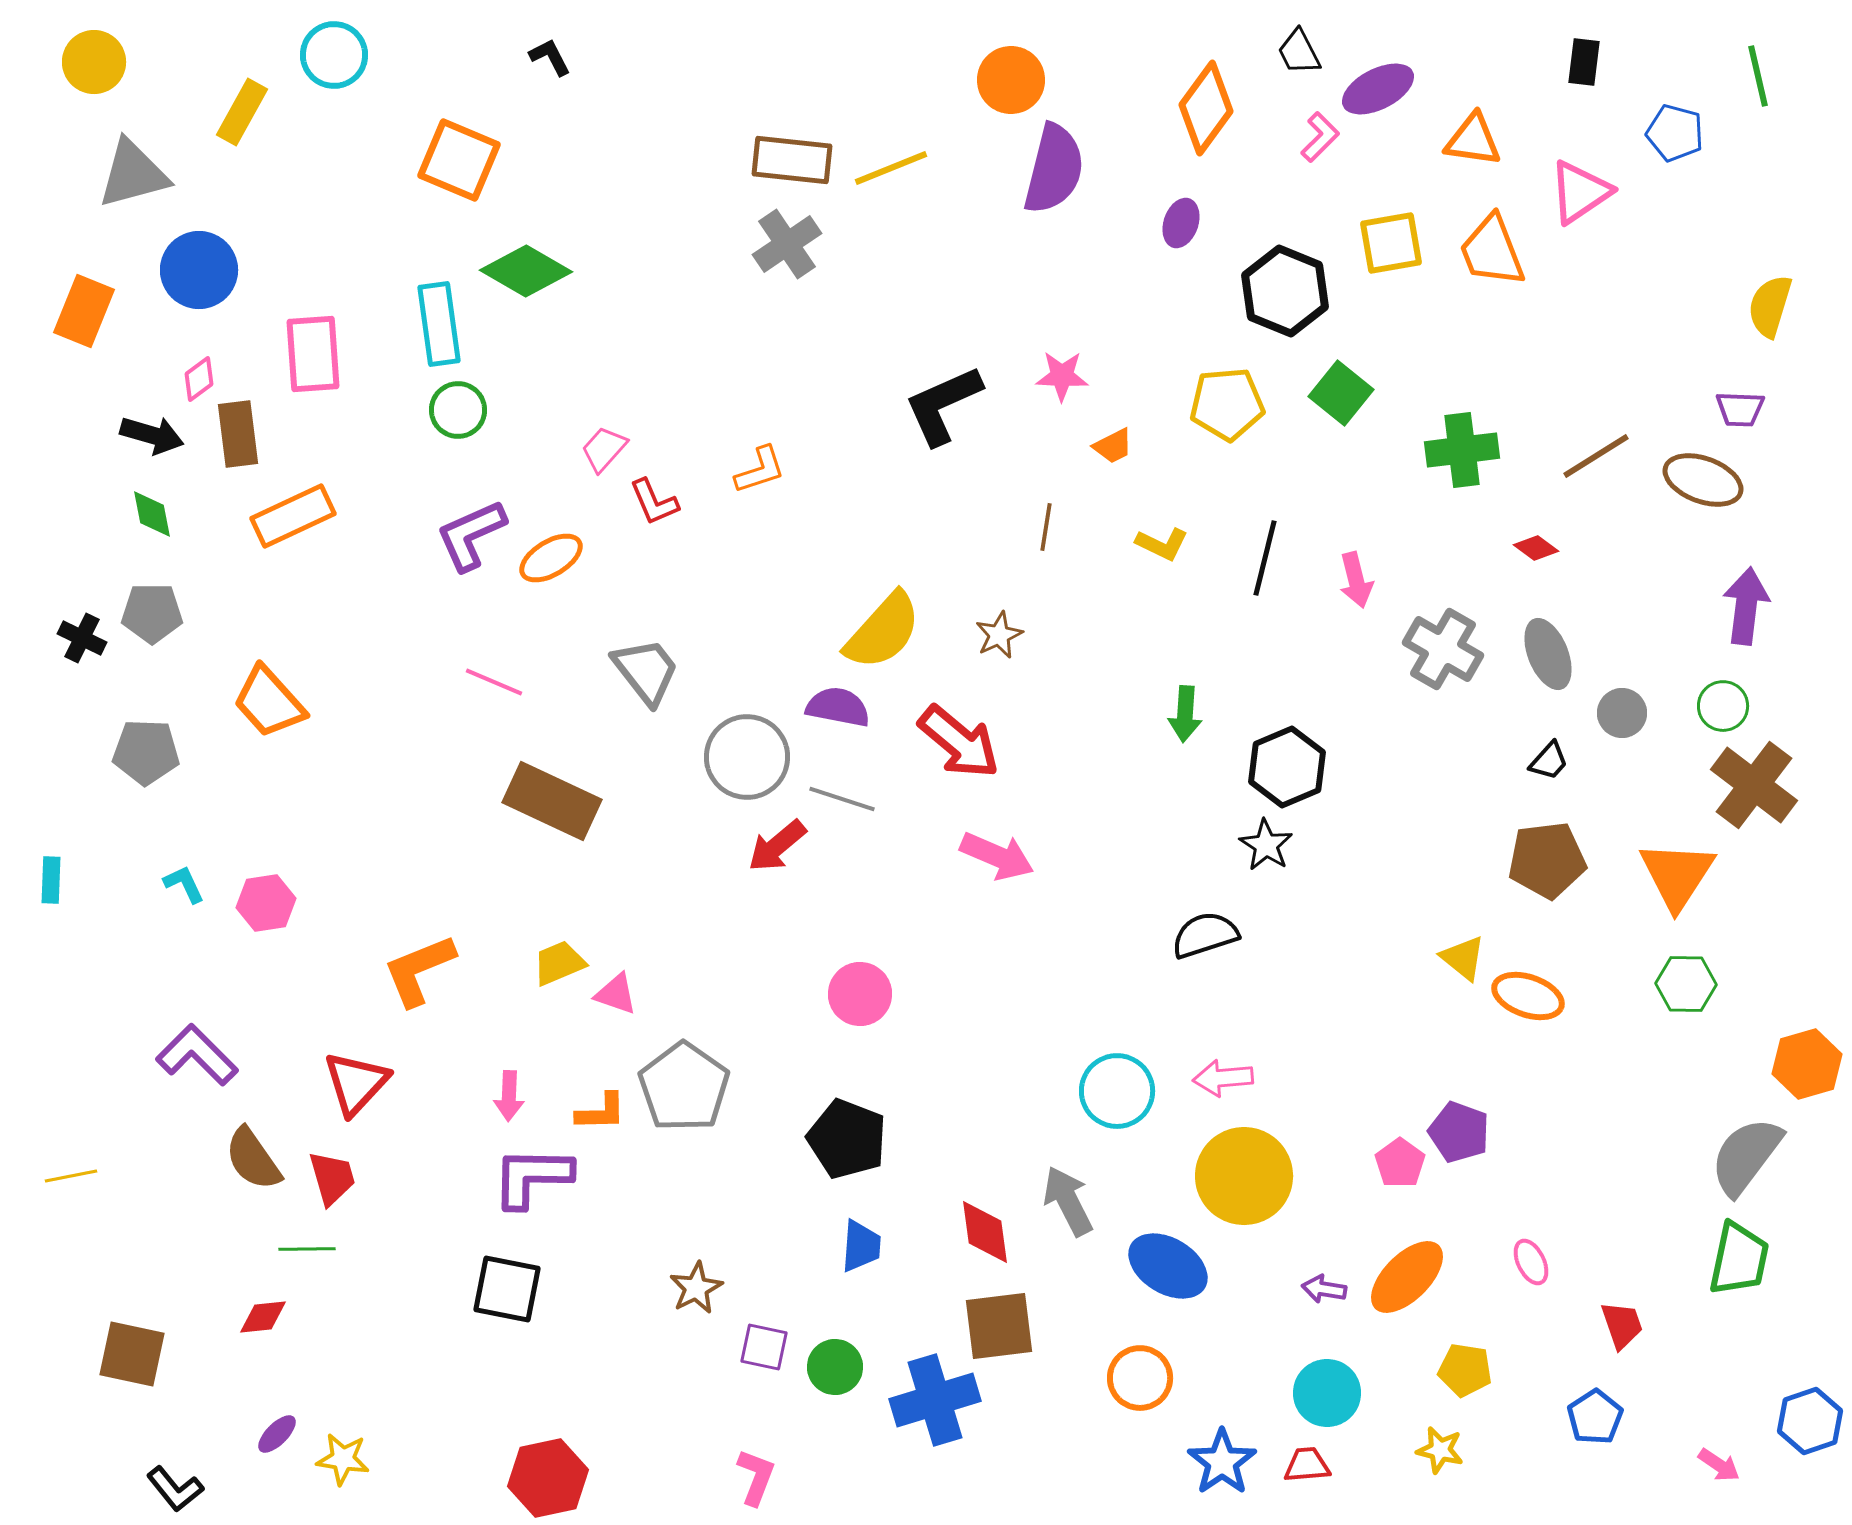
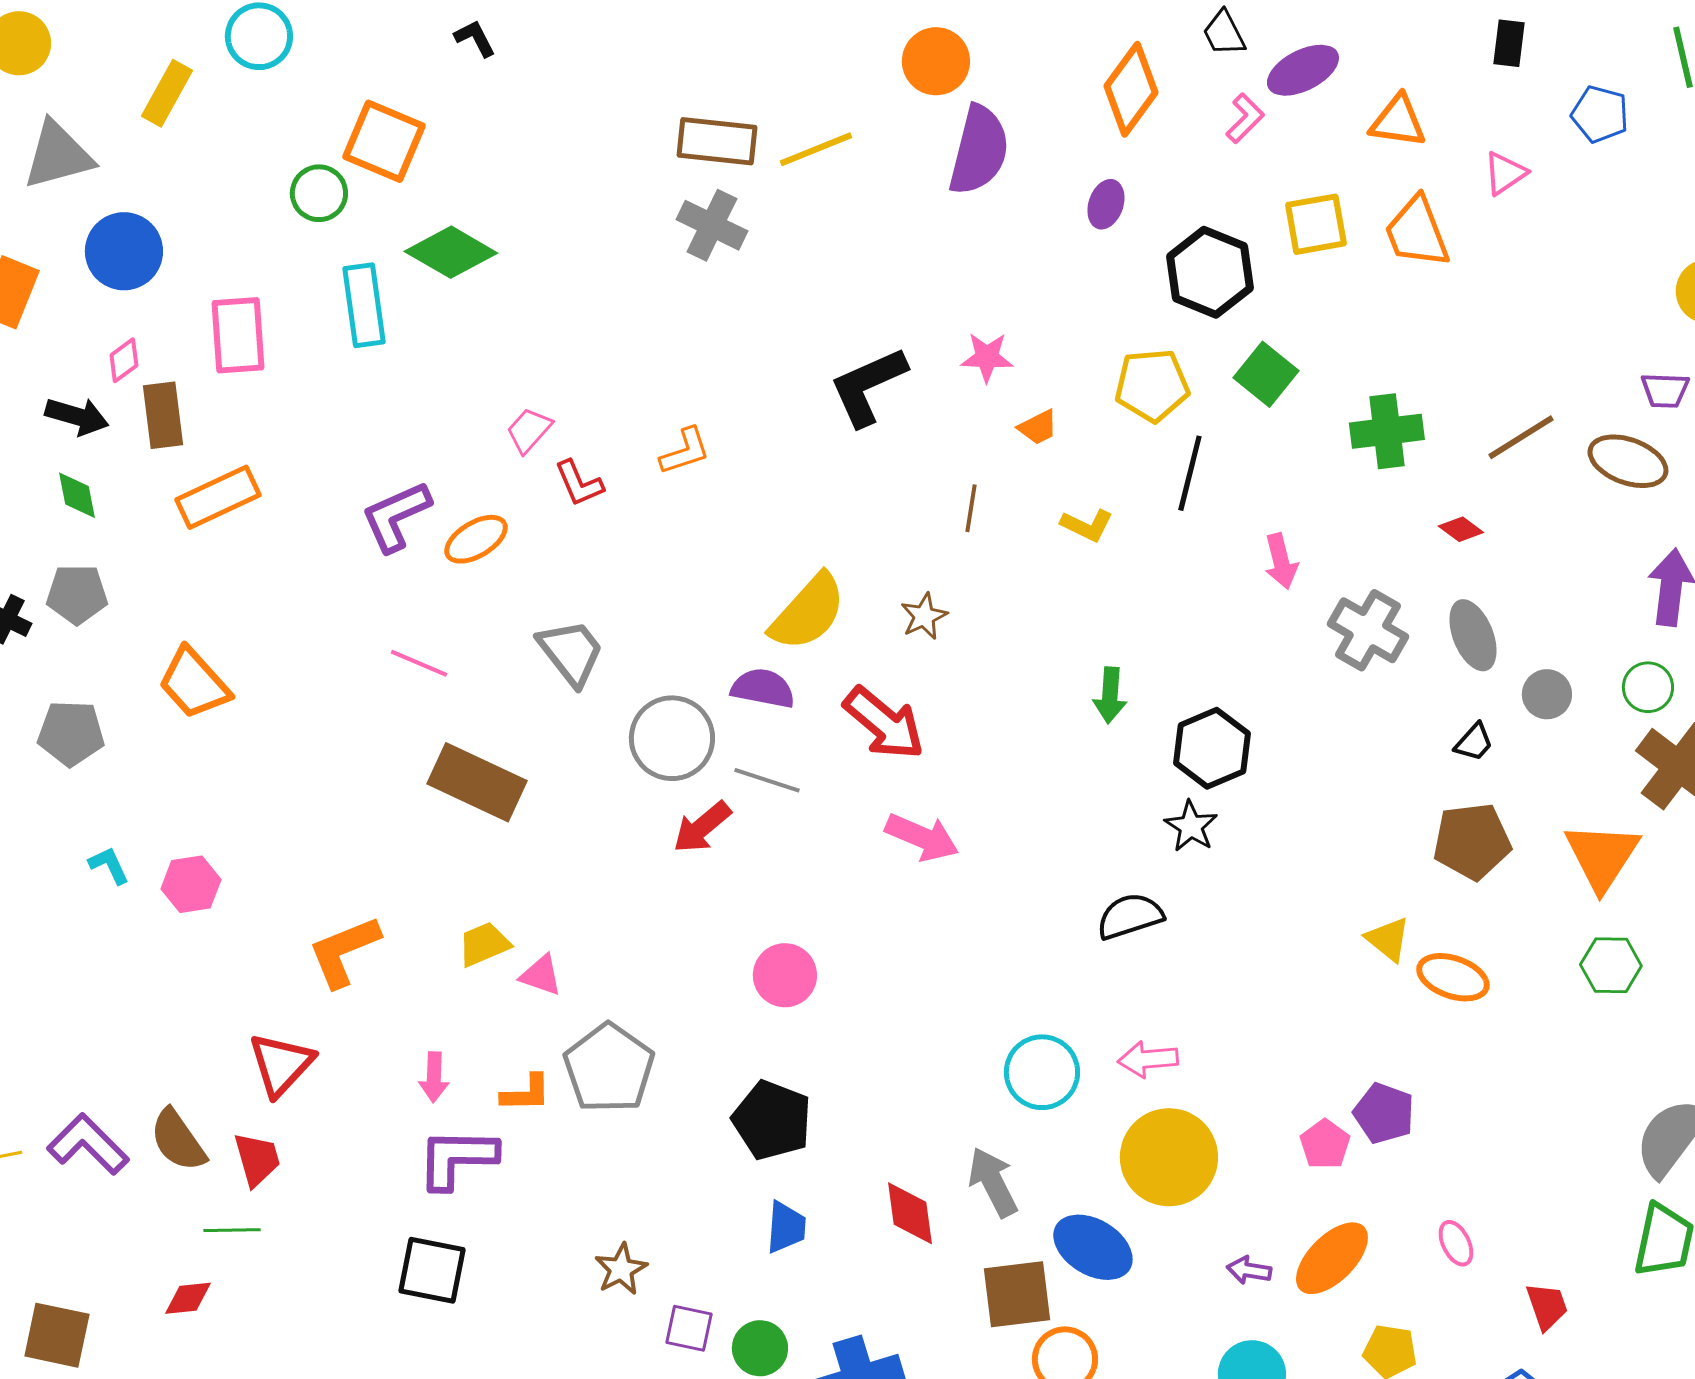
pink triangle: (1580, 192) -> (1505, 173), size x0.7
gray cross: (787, 244) -> (712, 225), turned -30
green circle: (458, 410) -> (319, 193), moved
black line: (1265, 558) -> (1190, 473), moved
purple L-shape: (197, 1055) -> (88, 1144), moved
brown square: (999, 1326) -> (1017, 1294), moved

